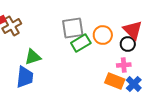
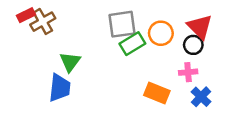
green triangle: (33, 57) -> (70, 62), turned -36
orange rectangle: (115, 81) -> (157, 93), moved

